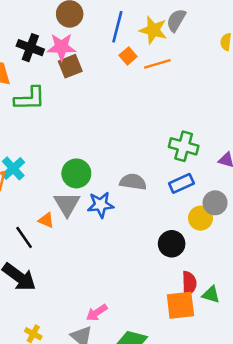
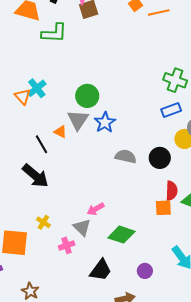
gray semicircle: (133, 182) -> (126, 156), moved
blue star: (101, 205) -> (105, 122), turned -30
orange square: (180, 305) -> (163, 208), size x0.7

